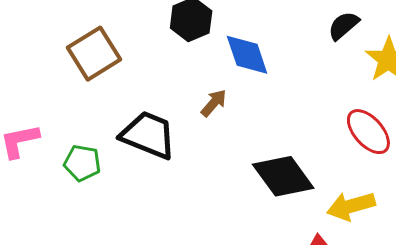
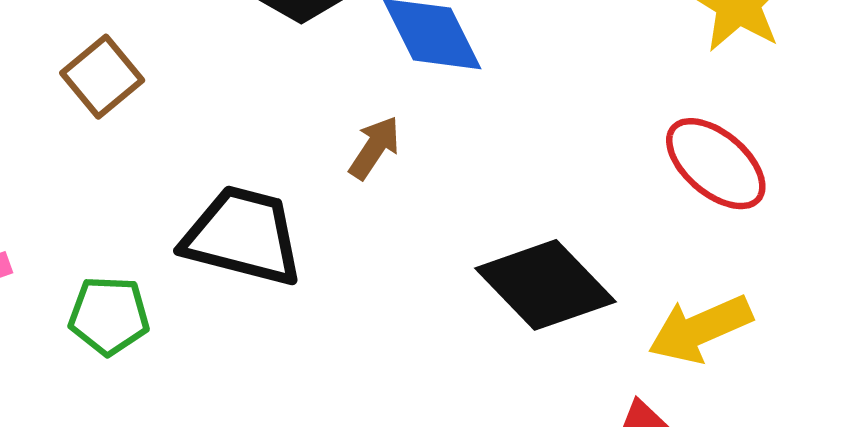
brown square: (94, 54) -> (102, 77), size x0.7

